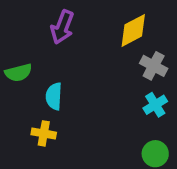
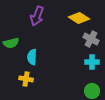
yellow diamond: (133, 30) -> (79, 18), turned 60
cyan cross: (155, 105) -> (92, 62), turned 32

